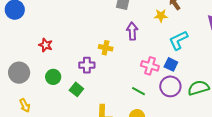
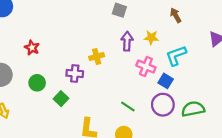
yellow star: (161, 16) -> (151, 37), moved
yellow cross: (106, 48) -> (97, 57), turned -32
pink cross: (150, 66) -> (146, 66), moved

